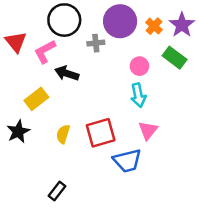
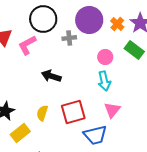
black arrow: (67, 73) -> (51, 76), moved
yellow rectangle: (36, 99) -> (20, 133), moved

